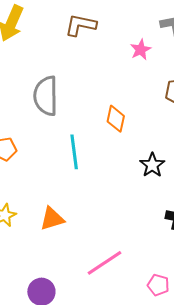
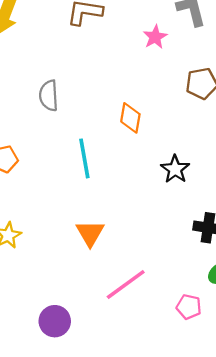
gray semicircle: (46, 96) -> (49, 96), size x0.7
orange triangle: (52, 219) -> (90, 233), moved, turned -40

